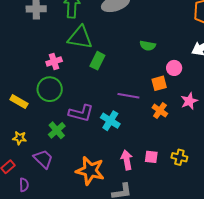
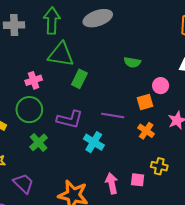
purple L-shape: (81, 113) -> (70, 119), moved
green cross: (57, 130) -> (39, 142), moved
yellow cross: (179, 157) -> (159, 166), moved

